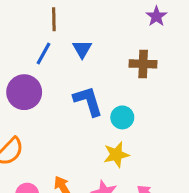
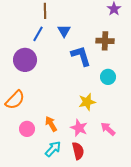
blue L-shape: (88, 101) -> (81, 56), moved
cyan circle: (122, 117) -> (108, 77), moved

